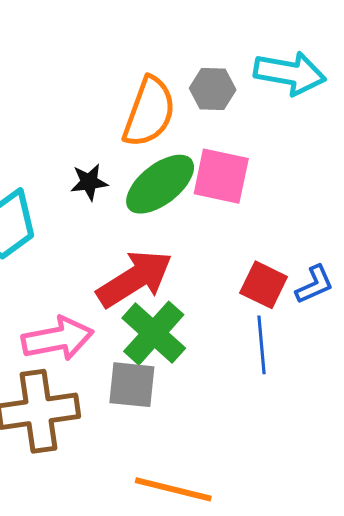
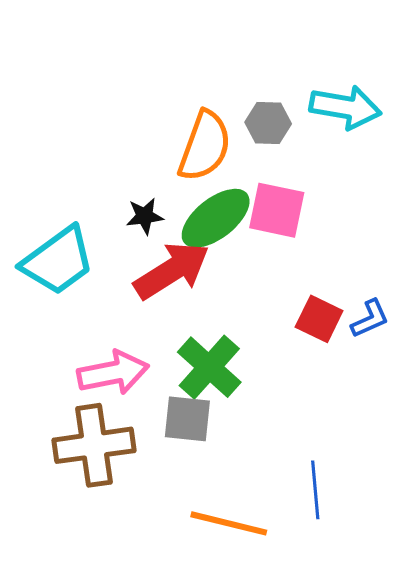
red arrow: (135, 279) -> (172, 271), moved
blue line: (262, 345) -> (315, 490), moved

